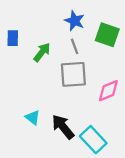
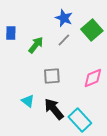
green square: (107, 35) -> (92, 30), turned 30
gray line: (75, 46) -> (64, 40), turned 64
gray square: (73, 74) -> (52, 76), moved, size x0.7

